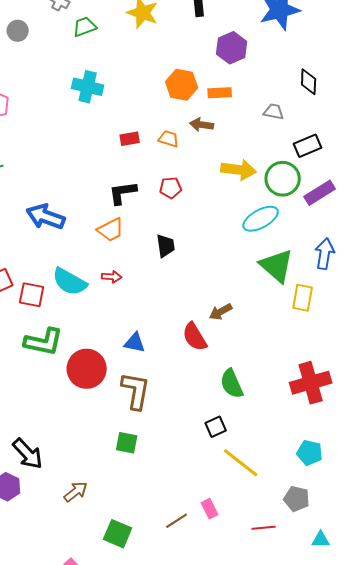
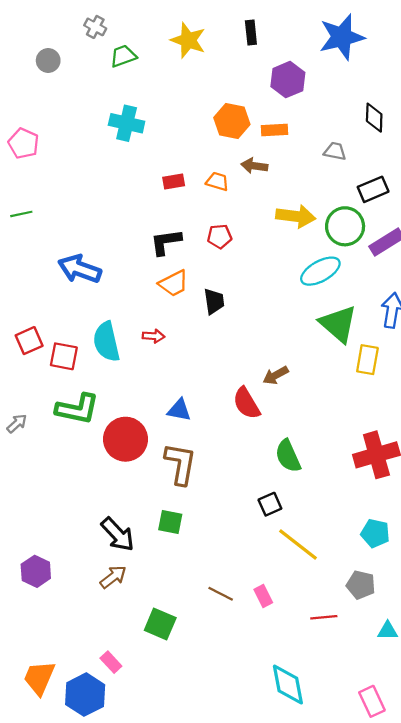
orange trapezoid: (111, 230) -> (174, 283), moved
cyan semicircle: (70, 282) -> (106, 342), turned 48
black arrow: (28, 454) -> (118, 534), moved
brown line: (177, 521) -> (221, 594), moved, turned 60

